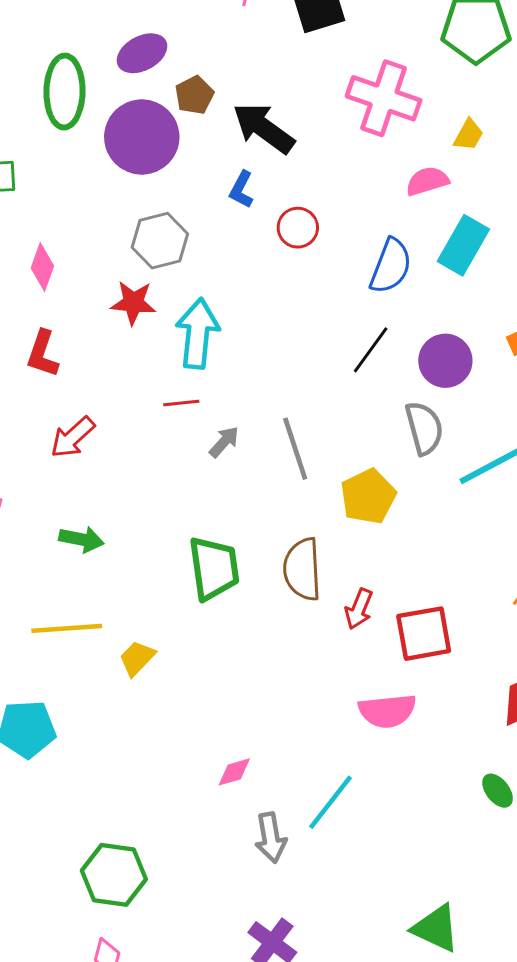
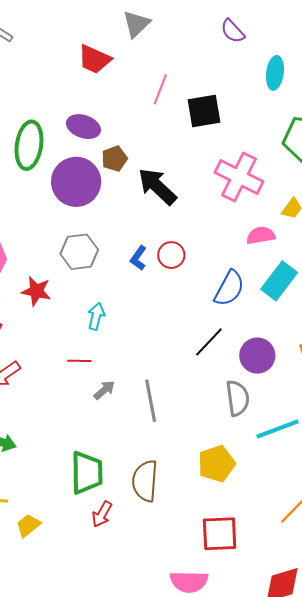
purple ellipse: (142, 53) -> (83, 127), turned 40
blue L-shape: (241, 190) -> (138, 258), moved
red star: (133, 303) -> (36, 291), moved
cyan arrow: (198, 333) -> (96, 316), size x0.6
yellow pentagon: (368, 496) -> (217, 464), moved
red arrow: (359, 609) -> (102, 514), moved

